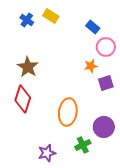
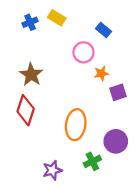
blue cross: (27, 20) -> (30, 22), turned 32
pink circle: (106, 47) -> (83, 52), moved

